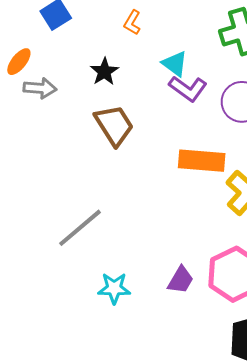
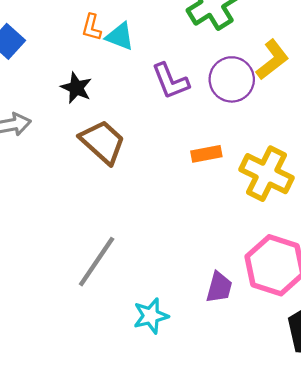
cyan triangle: (175, 64) -> (120, 36), moved
purple L-shape: (188, 88) -> (170, 81), turned 48
orange rectangle: (202, 161) -> (206, 154), size x0.6

